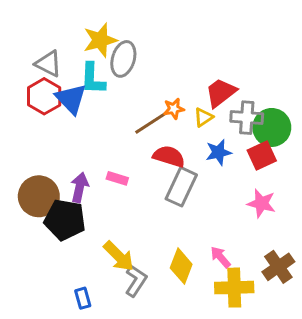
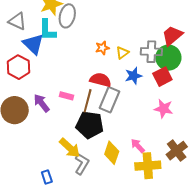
red trapezoid: (221, 93) -> (172, 36), moved
red hexagon: (44, 96) -> (18, 67), moved
brown line: (151, 123) -> (88, 101), moved, turned -40
purple arrow: (80, 187) -> (42, 103), turned -48
black pentagon: (65, 220) -> (90, 125), moved

